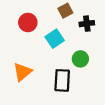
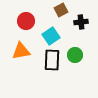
orange triangle: (22, 72) -> (21, 51), moved, turned 30
black rectangle: (62, 80) -> (52, 60), moved

